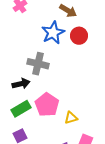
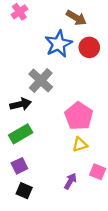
gray cross: (38, 64) -> (41, 81), turned 30
pink pentagon: (47, 105) -> (79, 116), moved

